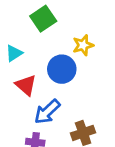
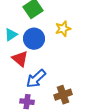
blue circle: (62, 69) -> (34, 39), moved

